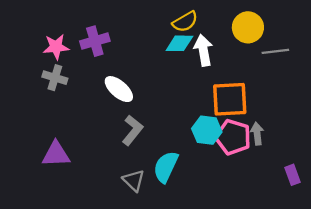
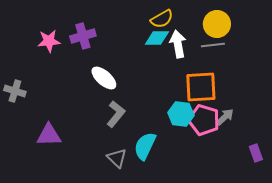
gray line: (275, 51) -> (213, 45), moved
gray cross: (55, 78) -> (15, 91), moved
gray arrow: (257, 134) -> (225, 117), turned 54

